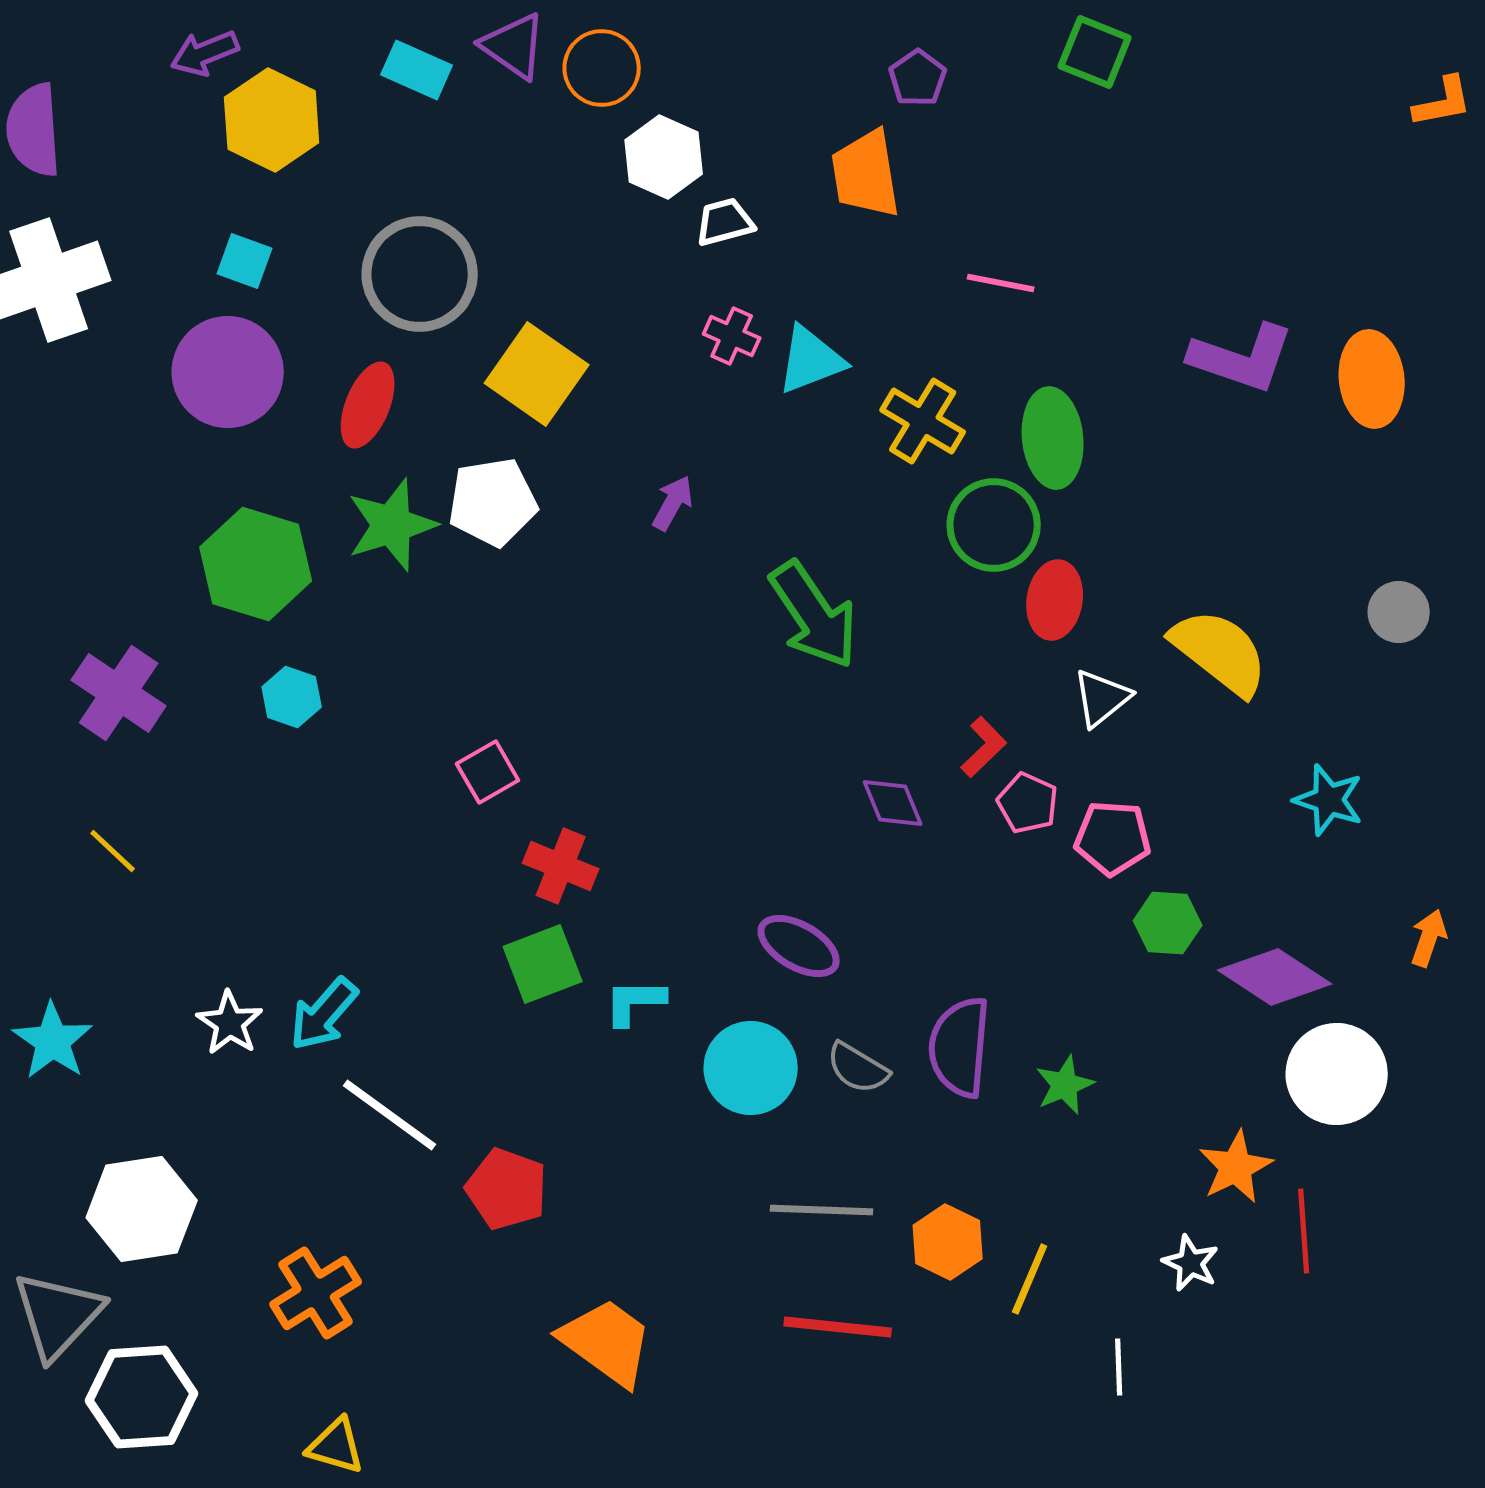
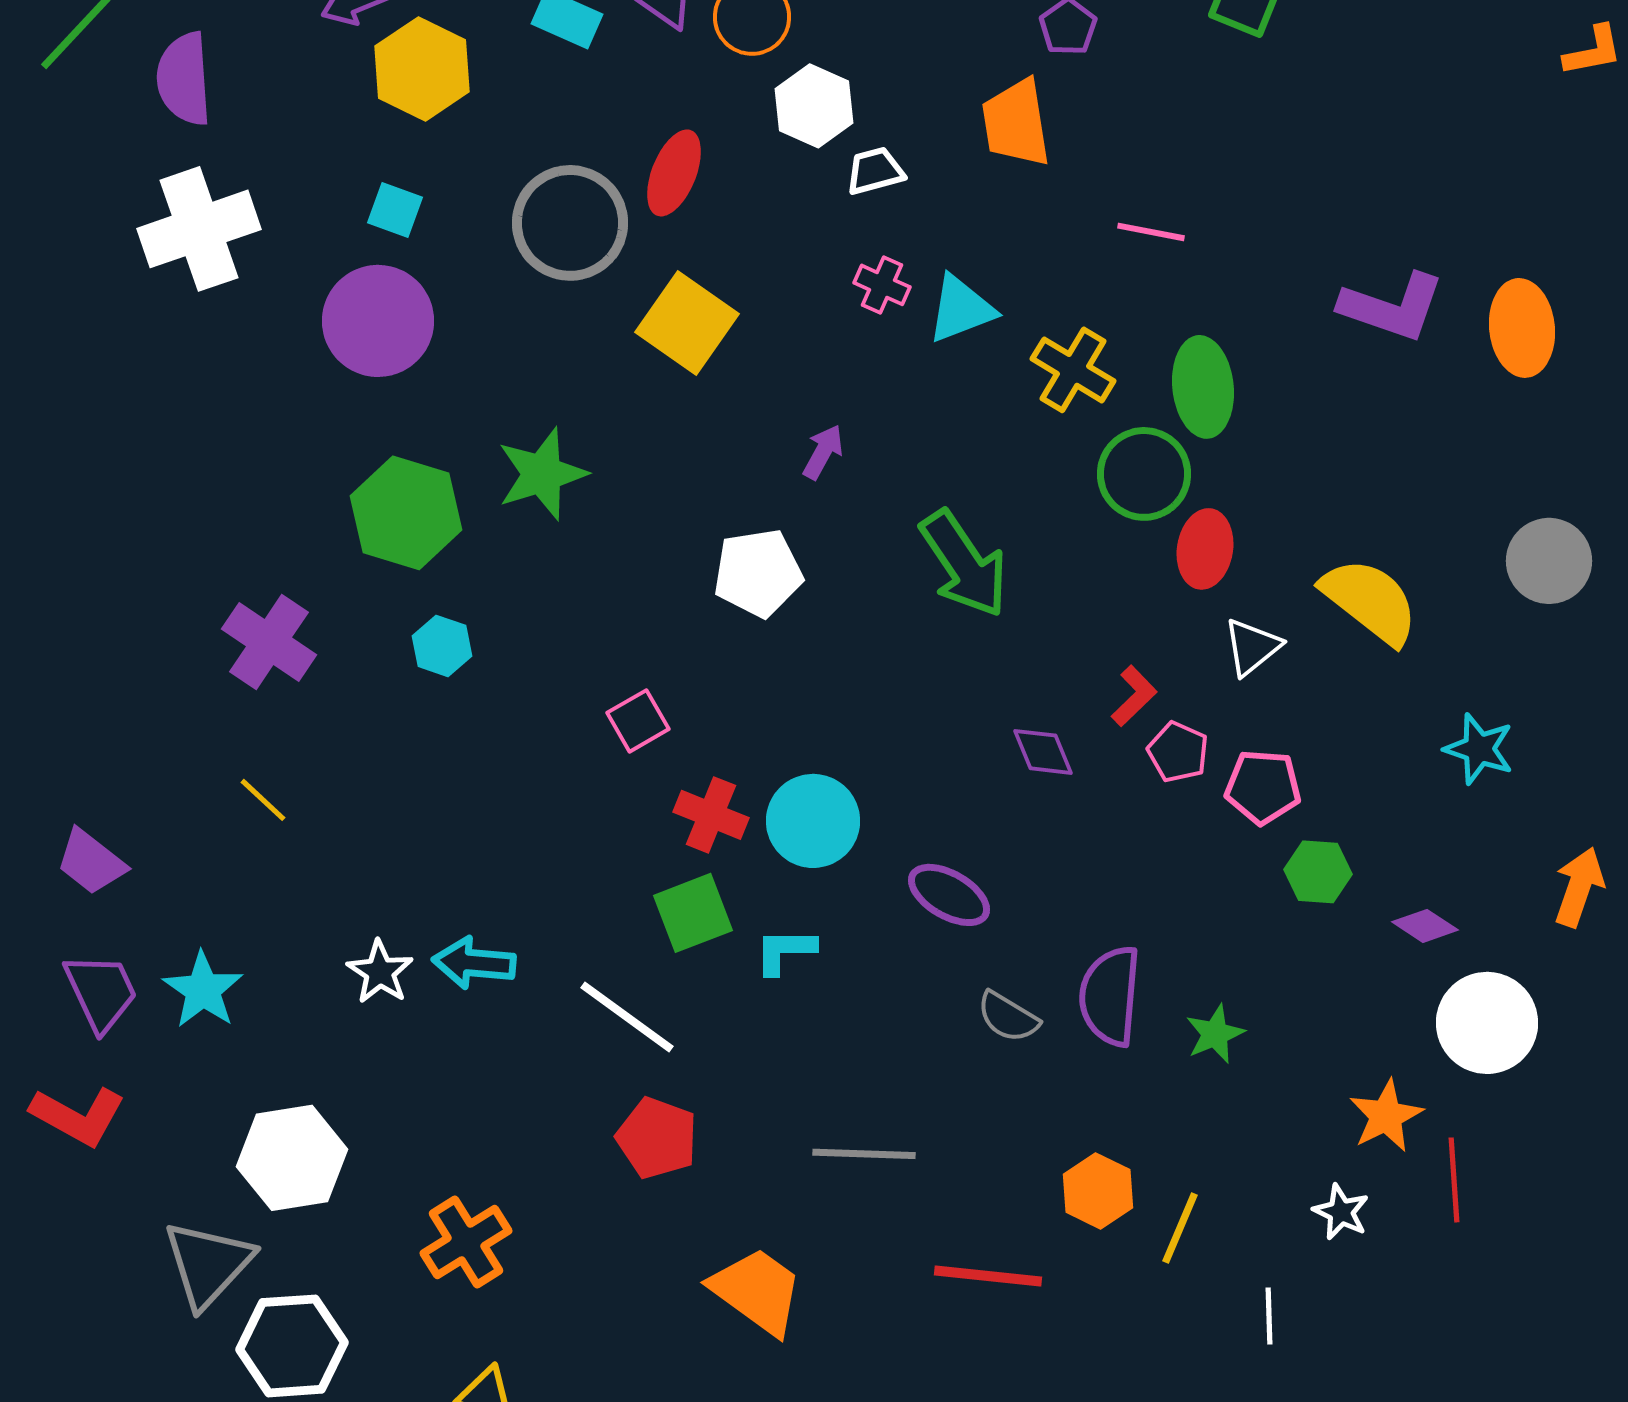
red ellipse: (368, 405) -> (674, 173), moved
white pentagon: (493, 502) -> (758, 573), moved
gray circle: (1399, 612) -> (1549, 561), size x1.4
orange arrow: (1429, 938) -> (1579, 887), size x1.4
purple diamond: (1275, 977) -> (1425, 926), size x0.6
cyan arrow: (324, 1014) -> (474, 963), turned 54
cyan circle: (751, 1068) -> (813, 821), moved
white line: (390, 1115) -> (627, 1017), moved
gray line: (822, 1210) -> (864, 1154), moved

